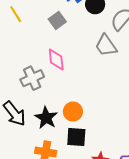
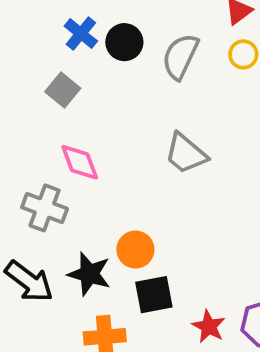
gray trapezoid: (106, 46) -> (186, 153), moved
gray cross: (32, 78) -> (45, 208), turned -30

